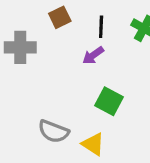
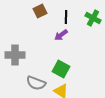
gray cross: (20, 47) -> (15, 55), moved
green square: (109, 101) -> (61, 69), moved

